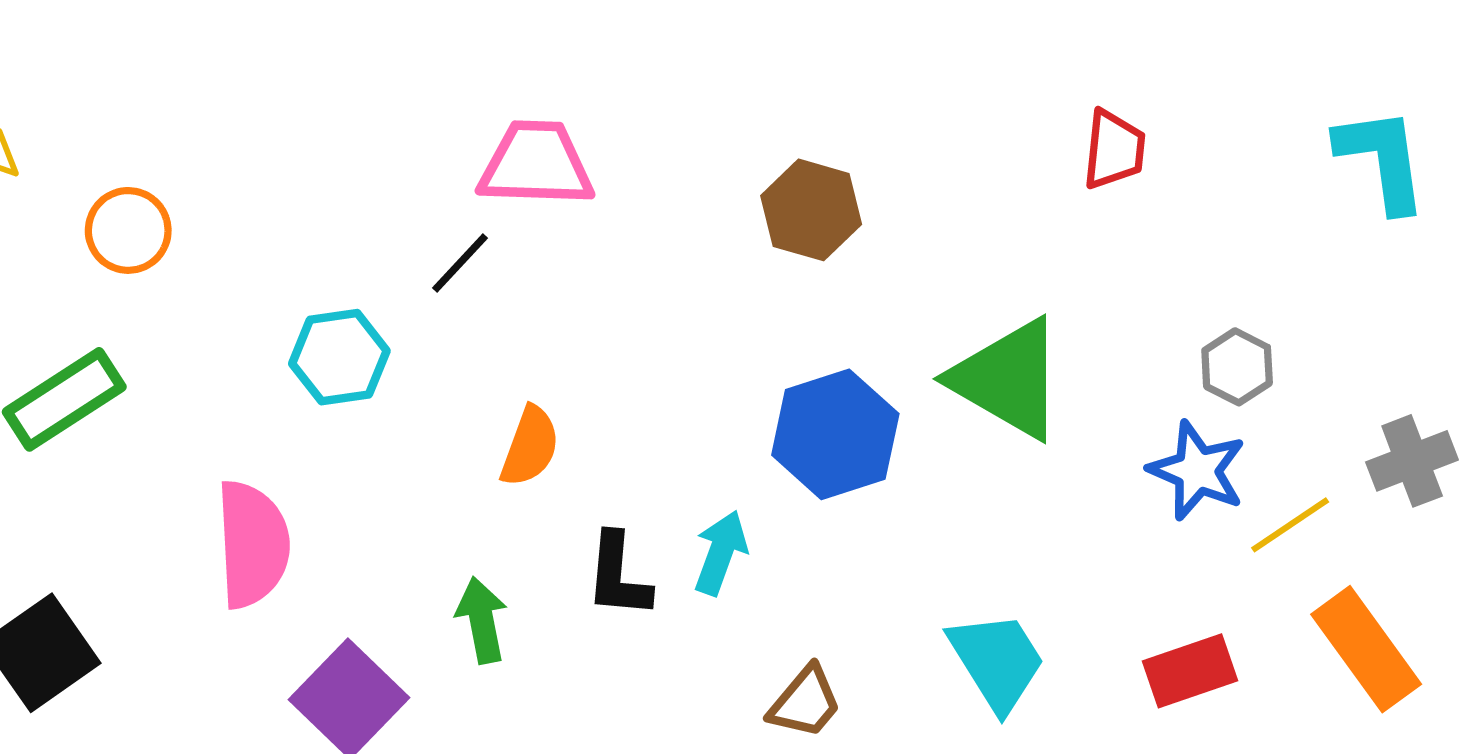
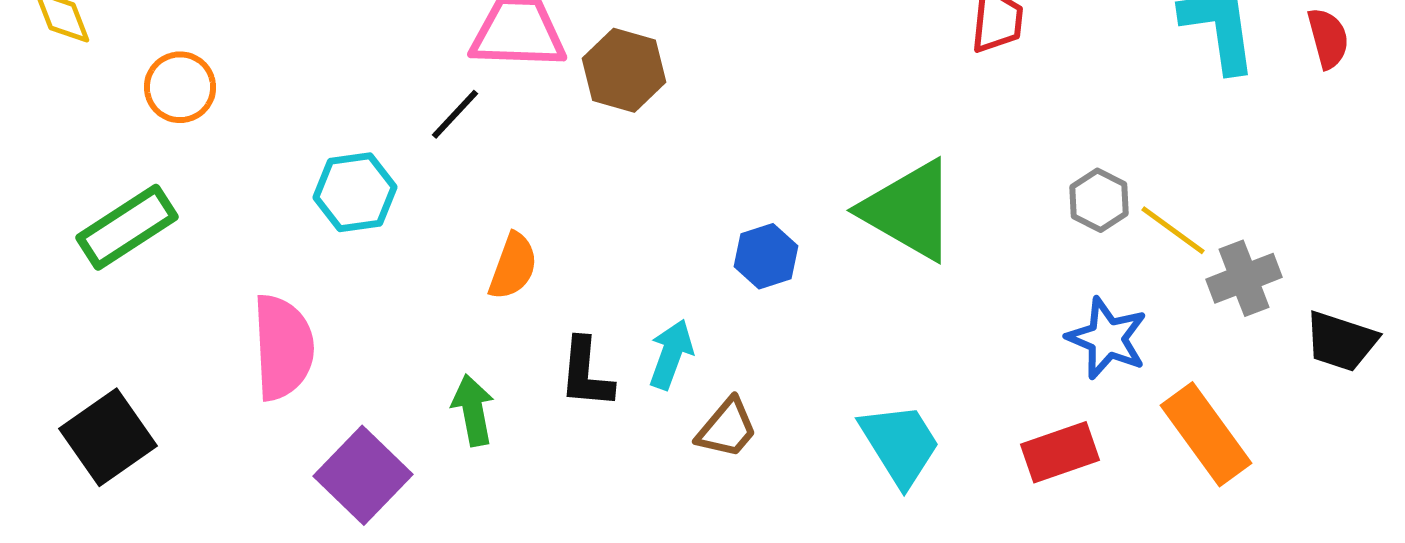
brown hexagon: (811, 210) -> (624, 70), moved
blue hexagon: (835, 434) -> (766, 256), size x0.6
blue star: (1197, 471) -> (1107, 338), moved
yellow line: (1290, 525) -> (1173, 230), moved, turned 70
brown trapezoid: (805, 702) -> (727, 428), moved

